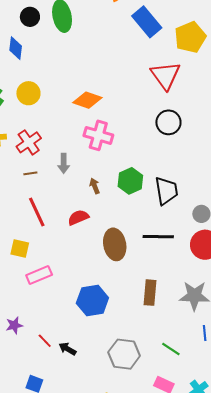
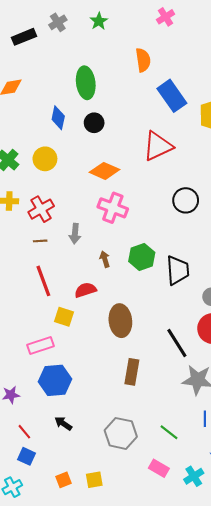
black circle: (30, 17) -> (94, 123), moved
blue diamond: (16, 48) -> (58, 118), moved
red triangle: (165, 75) -> (158, 146), moved, turned 36
black line: (158, 237) -> (177, 343), moved, turned 52
yellow square: (20, 249) -> (64, 317), moved
brown rectangle: (150, 293) -> (132, 372), moved
blue hexagon: (92, 301) -> (55, 380), moved
red line: (45, 341) -> (24, 432), moved

